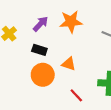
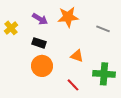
purple arrow: (41, 24) -> (40, 19), turned 77
orange triangle: (69, 64) -> (77, 56), moved

